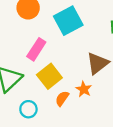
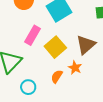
yellow square: (49, 76) -> (55, 47), moved

